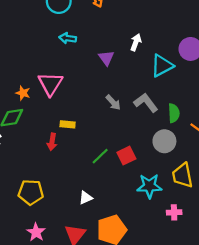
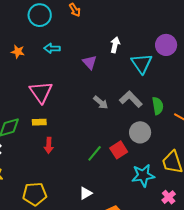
cyan triangle: (162, 66) -> (142, 63), turned -30
orange star: (23, 93) -> (18, 52), moved
yellow rectangle: (68, 124) -> (39, 122), moved
gray circle: (164, 141) -> (140, 132), moved
pink cross: (174, 212) -> (169, 197), turned -32

